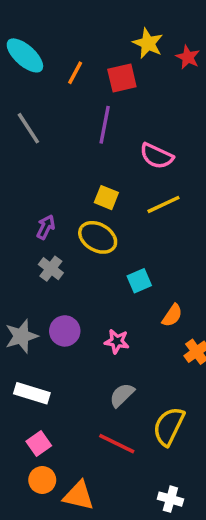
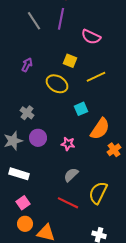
gray line: (28, 128) -> (34, 21), moved
yellow square: (106, 198) -> (70, 61), moved
yellow line: (164, 204) -> (96, 77), moved
purple arrow: (46, 227) -> (27, 65), moved
gray cross: (51, 269) -> (27, 113), moved
orange semicircle: (172, 315) -> (100, 129), size x1.6

